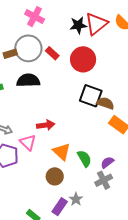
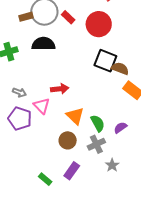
gray cross: (104, 180) -> (96, 144), moved
gray star: (76, 199) -> (112, 165), moved

